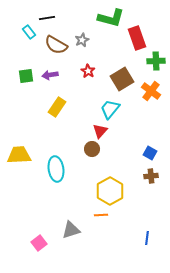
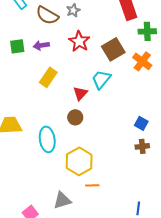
red star: (88, 71) -> (79, 41), size x1.5
red triangle: (100, 131) -> (80, 93), moved
brown circle: (92, 149) -> (75, 117), moved
yellow hexagon: (110, 191) -> (79, 161), moved

